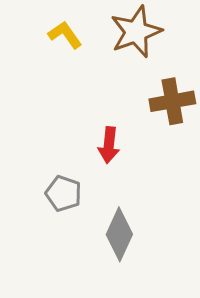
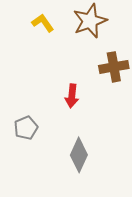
gray pentagon: (63, 193) -> (26, 128), moved, turned 30

